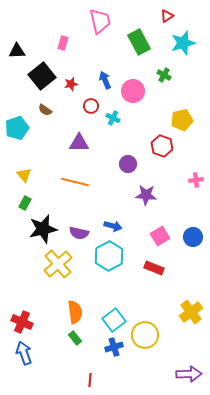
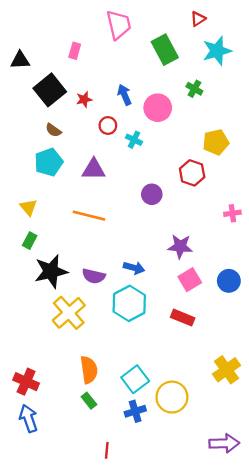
cyan pentagon: (17, 128) -> (49, 162), moved
purple star: (146, 195) -> (180, 246), moved

